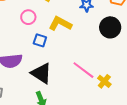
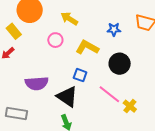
black circle: (110, 27) -> (120, 64), moved
blue square: (40, 40) -> (80, 75), moved

